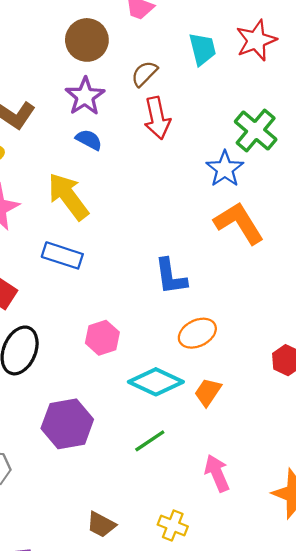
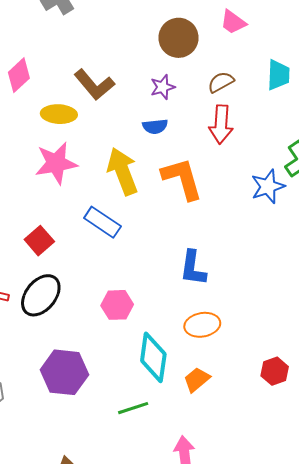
purple star: (85, 96) -> (163, 87), size x0.7
blue semicircle: (89, 140) -> (155, 126), turned 130
orange L-shape: (239, 223) -> (182, 179), moved
cyan diamond: (156, 382) -> (153, 357), turned 57

